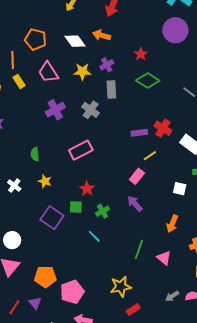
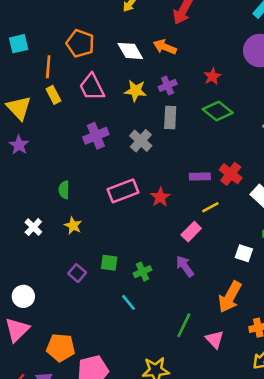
red star: (87, 189) -> (160, 197), moved
purple square: (52, 218) -> (77, 273), size x0.6
orange arrow: (172, 224) -> (230, 297), size x1.4

